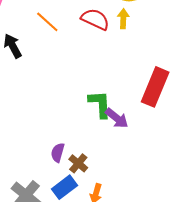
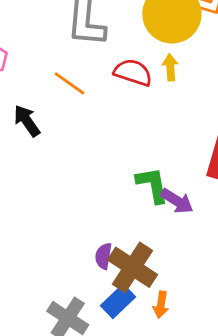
brown cross: (78, 163) -> (133, 267), size x1.8

